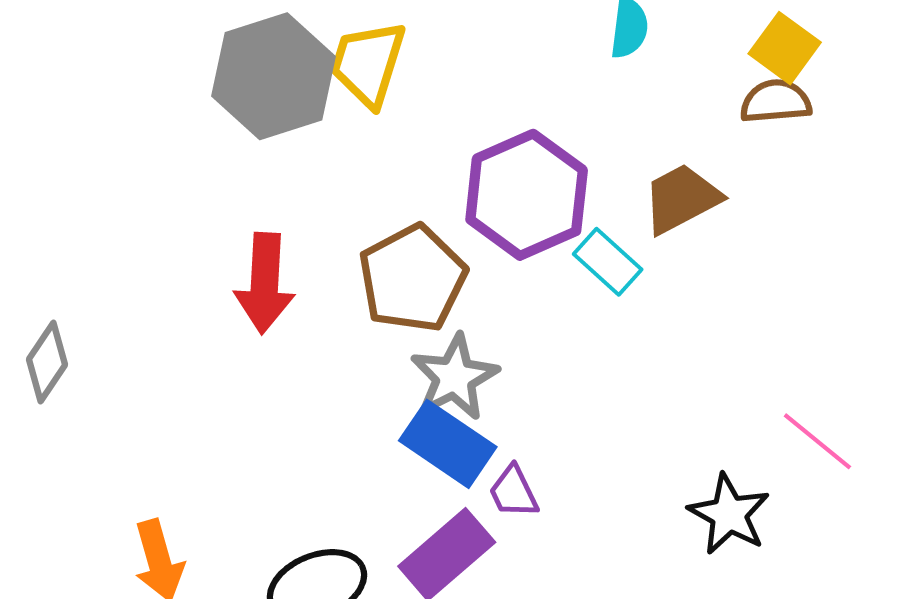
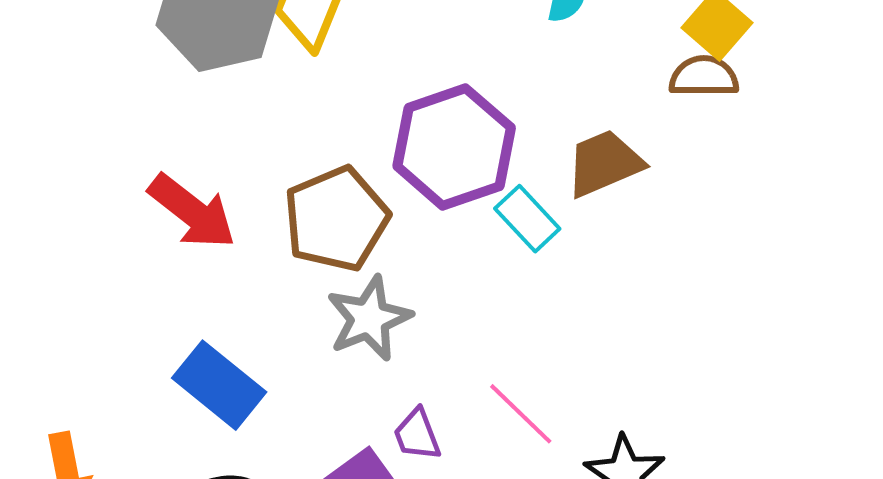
red arrow: (265, 283) -> (192, 211), turned -60
pink line: (817, 441) -> (521, 414), moved
blue rectangle: (448, 444) -> (219, 385), moved

